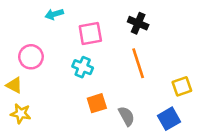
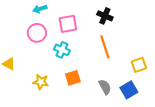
pink circle: (31, 57) -> (37, 33), moved
yellow star: (21, 114) -> (41, 82), moved
gray semicircle: (126, 116) -> (105, 87), moved

